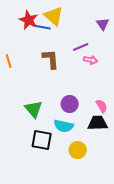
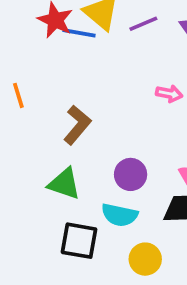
purple line: (81, 47) -> (143, 24), moved
brown L-shape: (51, 59) -> (77, 125), moved, turned 45
green triangle: (34, 109) -> (64, 184), turned -30

